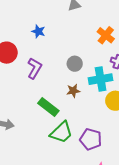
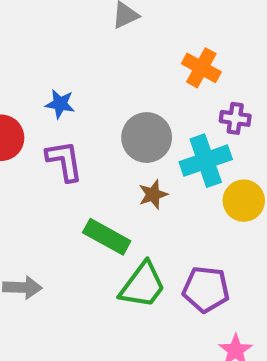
blue star: (38, 31) -> (60, 104), moved
gray circle: (75, 64) -> (147, 138), size x1.5
purple L-shape: (34, 68) -> (64, 161), turned -30

